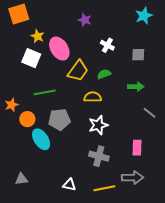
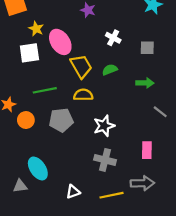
white square: (31, 58) -> (29, 53), turned -30
yellow trapezoid: (78, 71) -> (81, 66), turned -65
yellow semicircle: (93, 97) -> (83, 95), moved
cyan ellipse: (41, 139) -> (38, 168), moved
white triangle: (69, 185) -> (73, 192), turned -32

